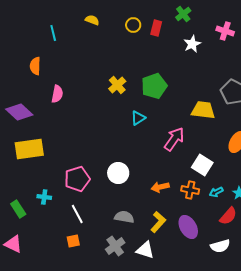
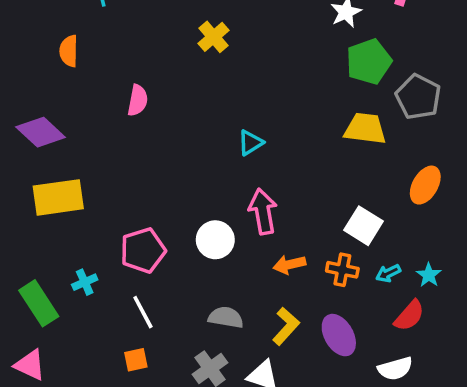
yellow cross: (117, 85) -> (214, 37), moved
green pentagon: (154, 86) -> (369, 62), moved
pink semicircle: (57, 94) -> (138, 100), moved
pink arrow: (174, 139) -> (263, 212), moved, turned -45
cyan cross: (44, 197) -> (85, 282), turned -32
green rectangle: (18, 209) -> (39, 303), size x1.4

